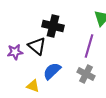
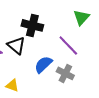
purple line: (89, 46) -> (68, 45), turned -60
blue semicircle: (52, 71) -> (43, 64), moved

